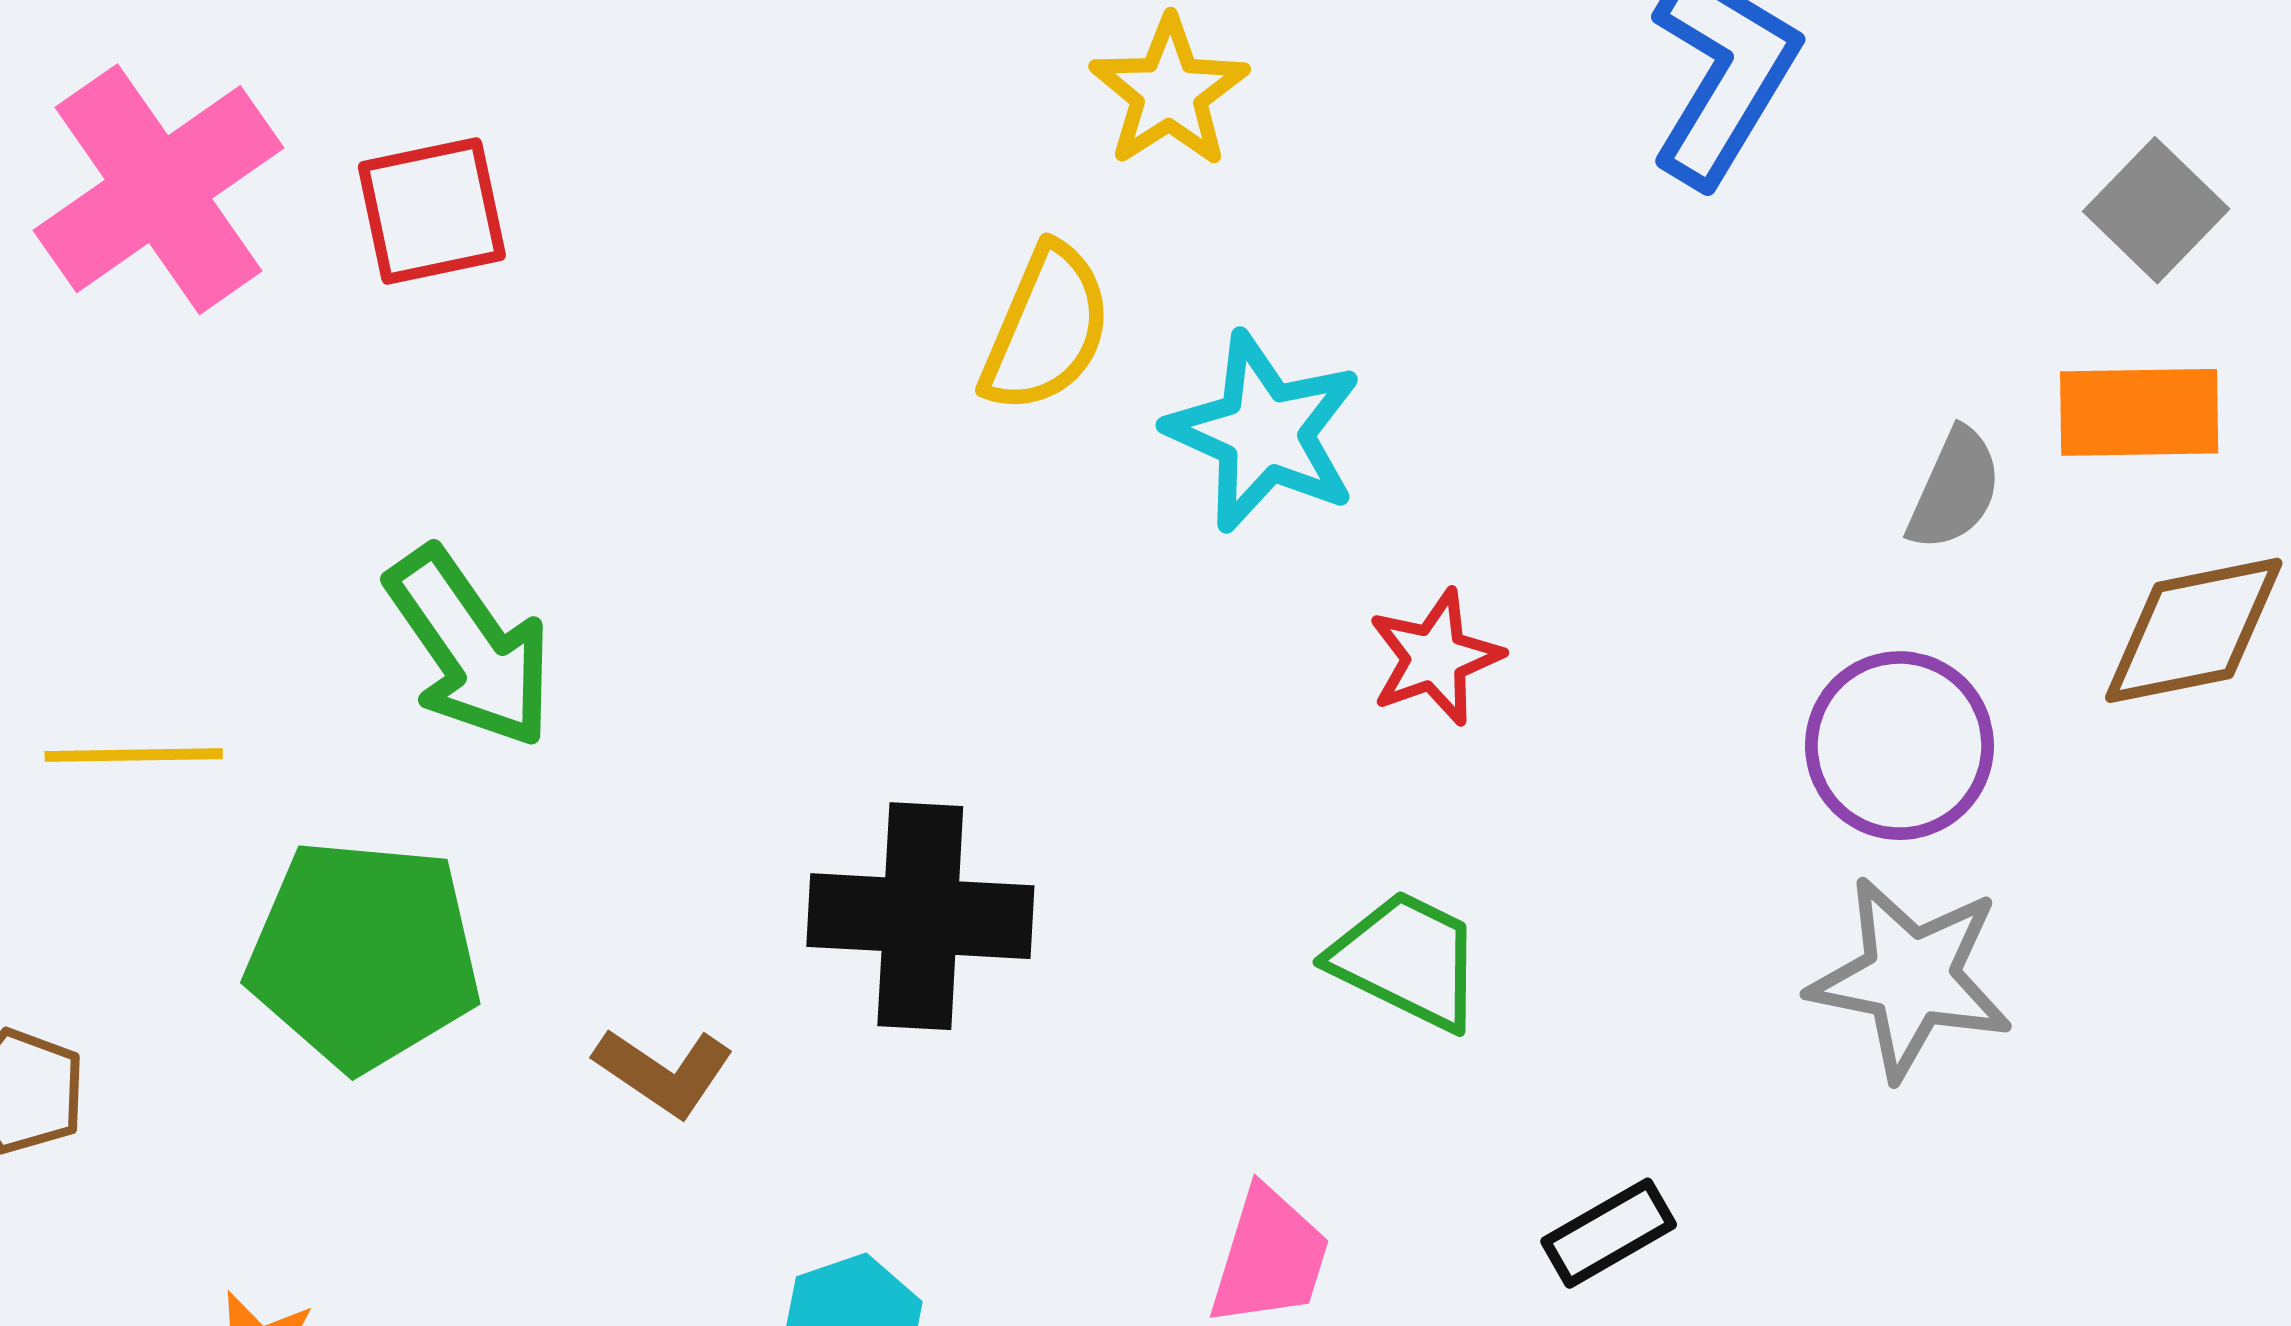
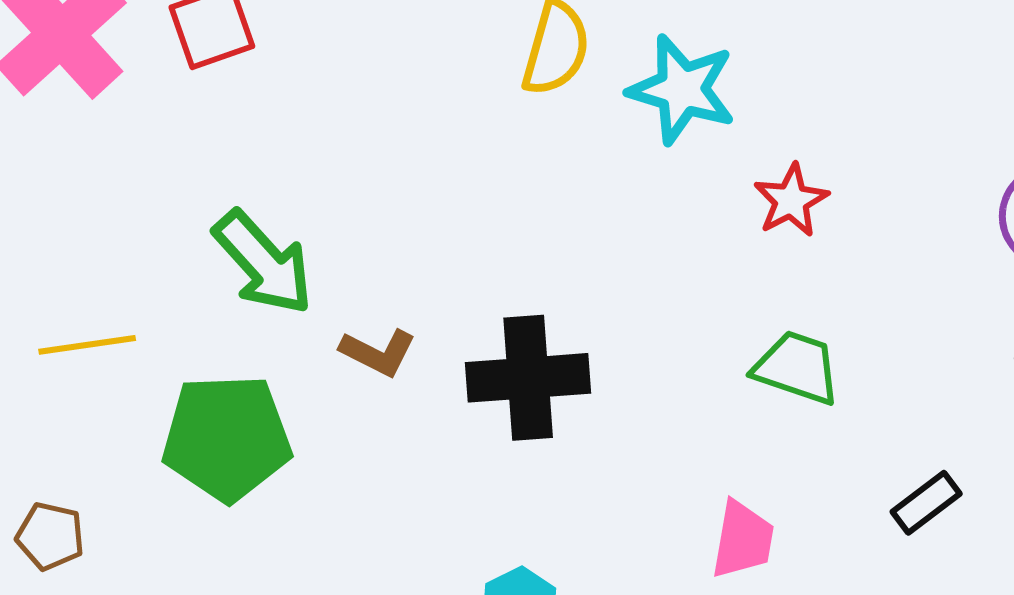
brown L-shape: (664, 1072) -> (378, 352), moved

